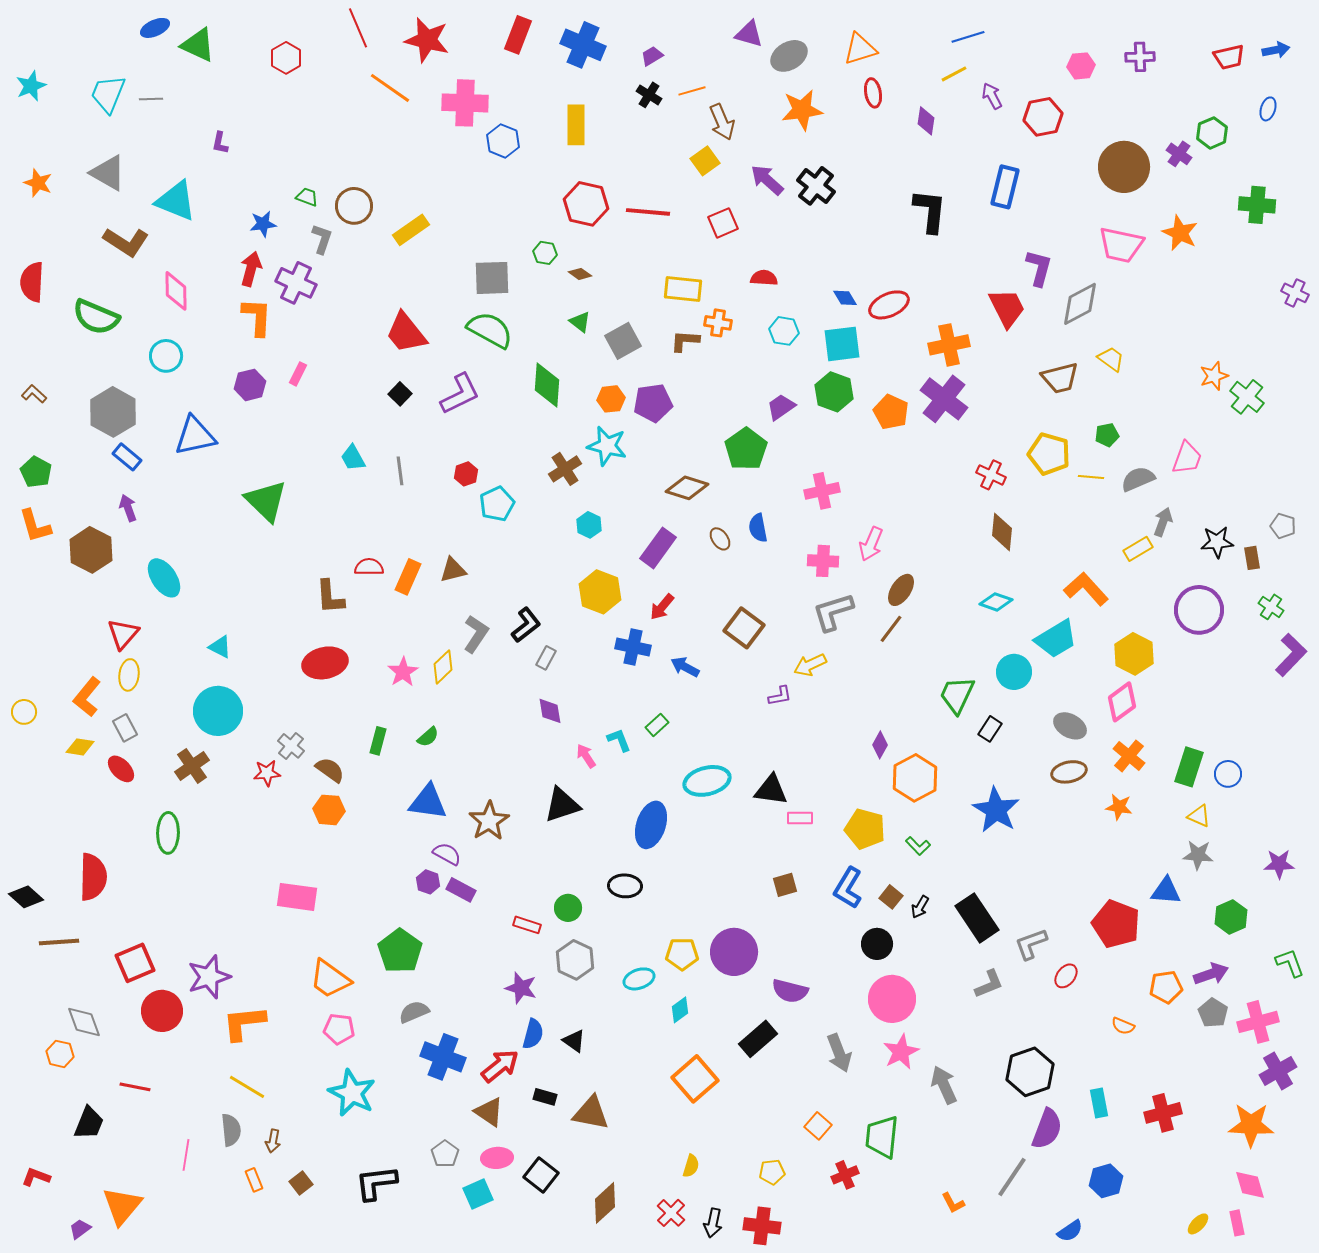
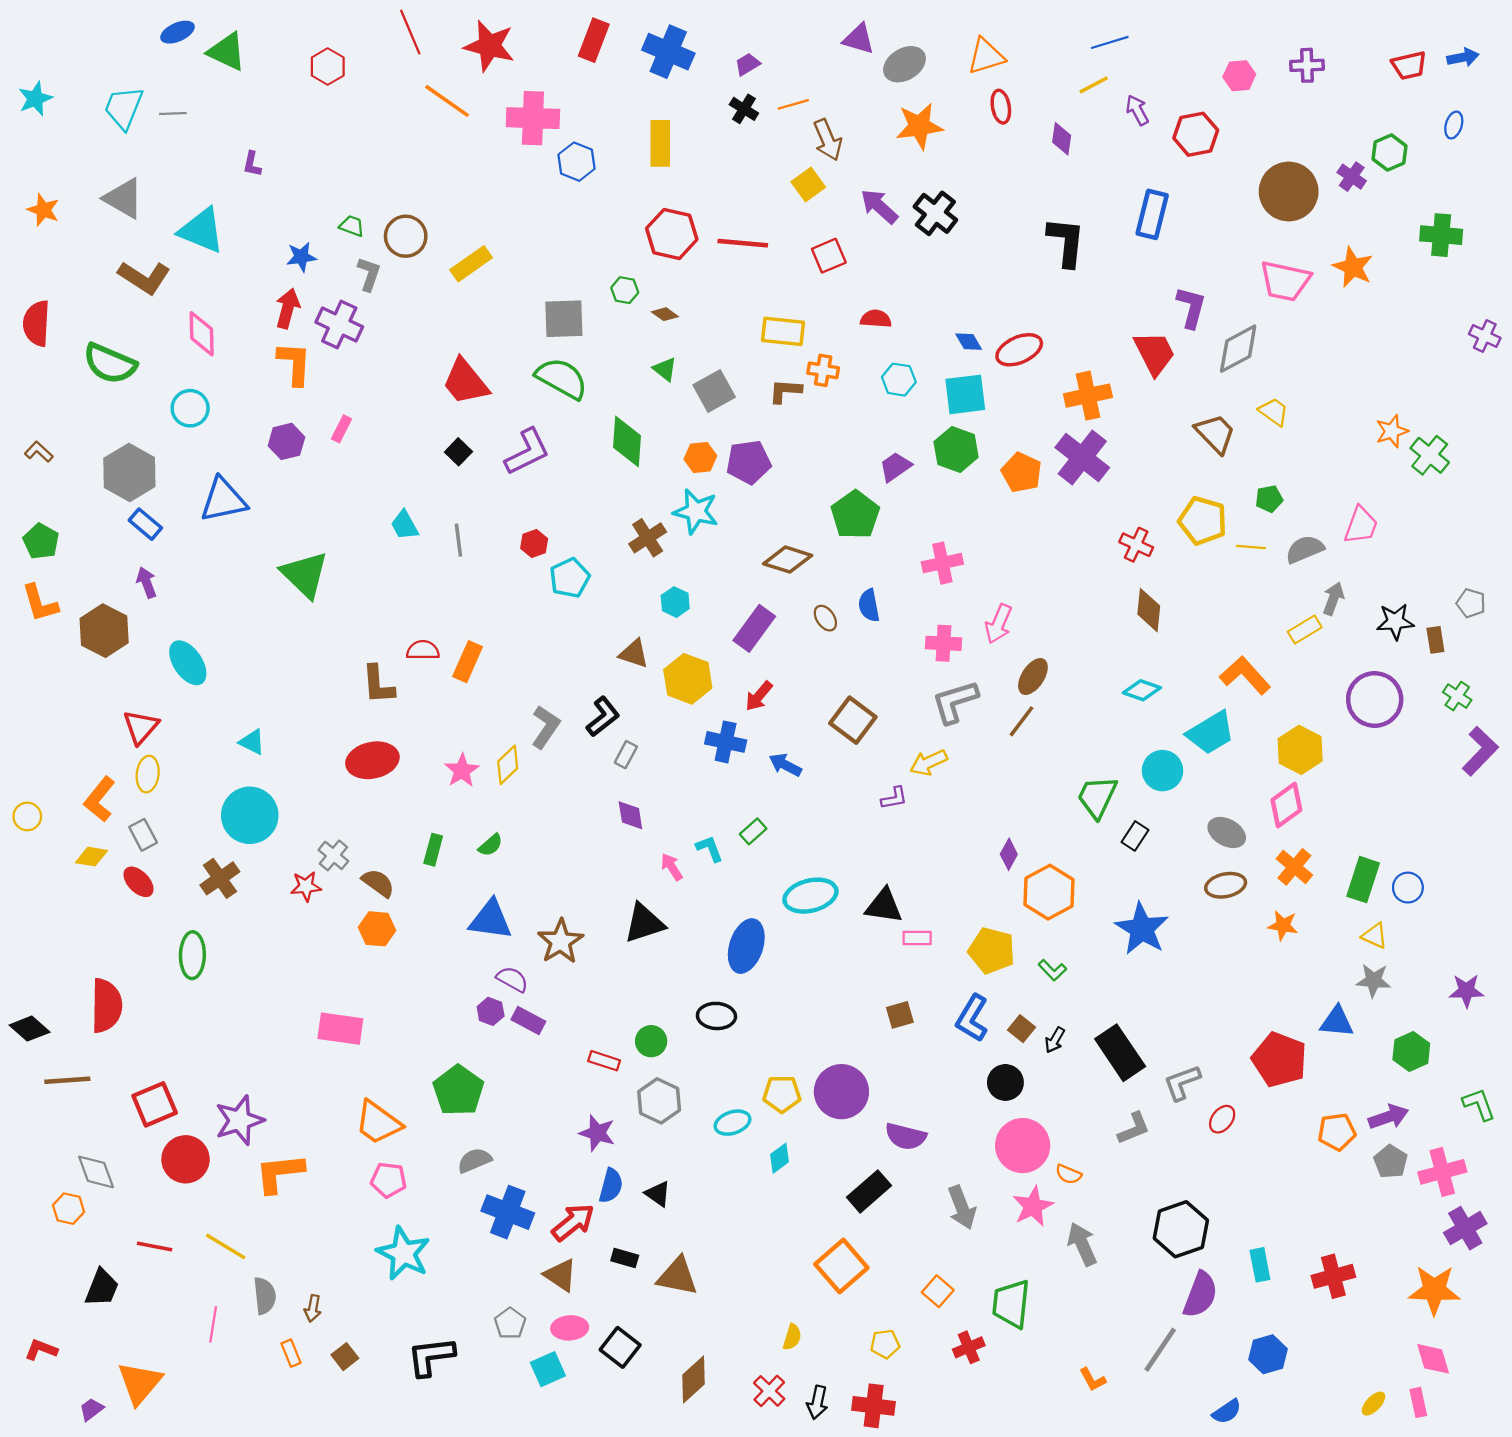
brown trapezoid: (1060, 378) -> (1215, 433), turned -120
brown triangle: (453, 570) -> (634, 654), moved, turned 32
orange semicircle: (1123, 1026) -> (1068, 1174), moved
orange square: (695, 1079) -> (841, 1266), moved
yellow line: (247, 1087) -> (226, 1246), moved

